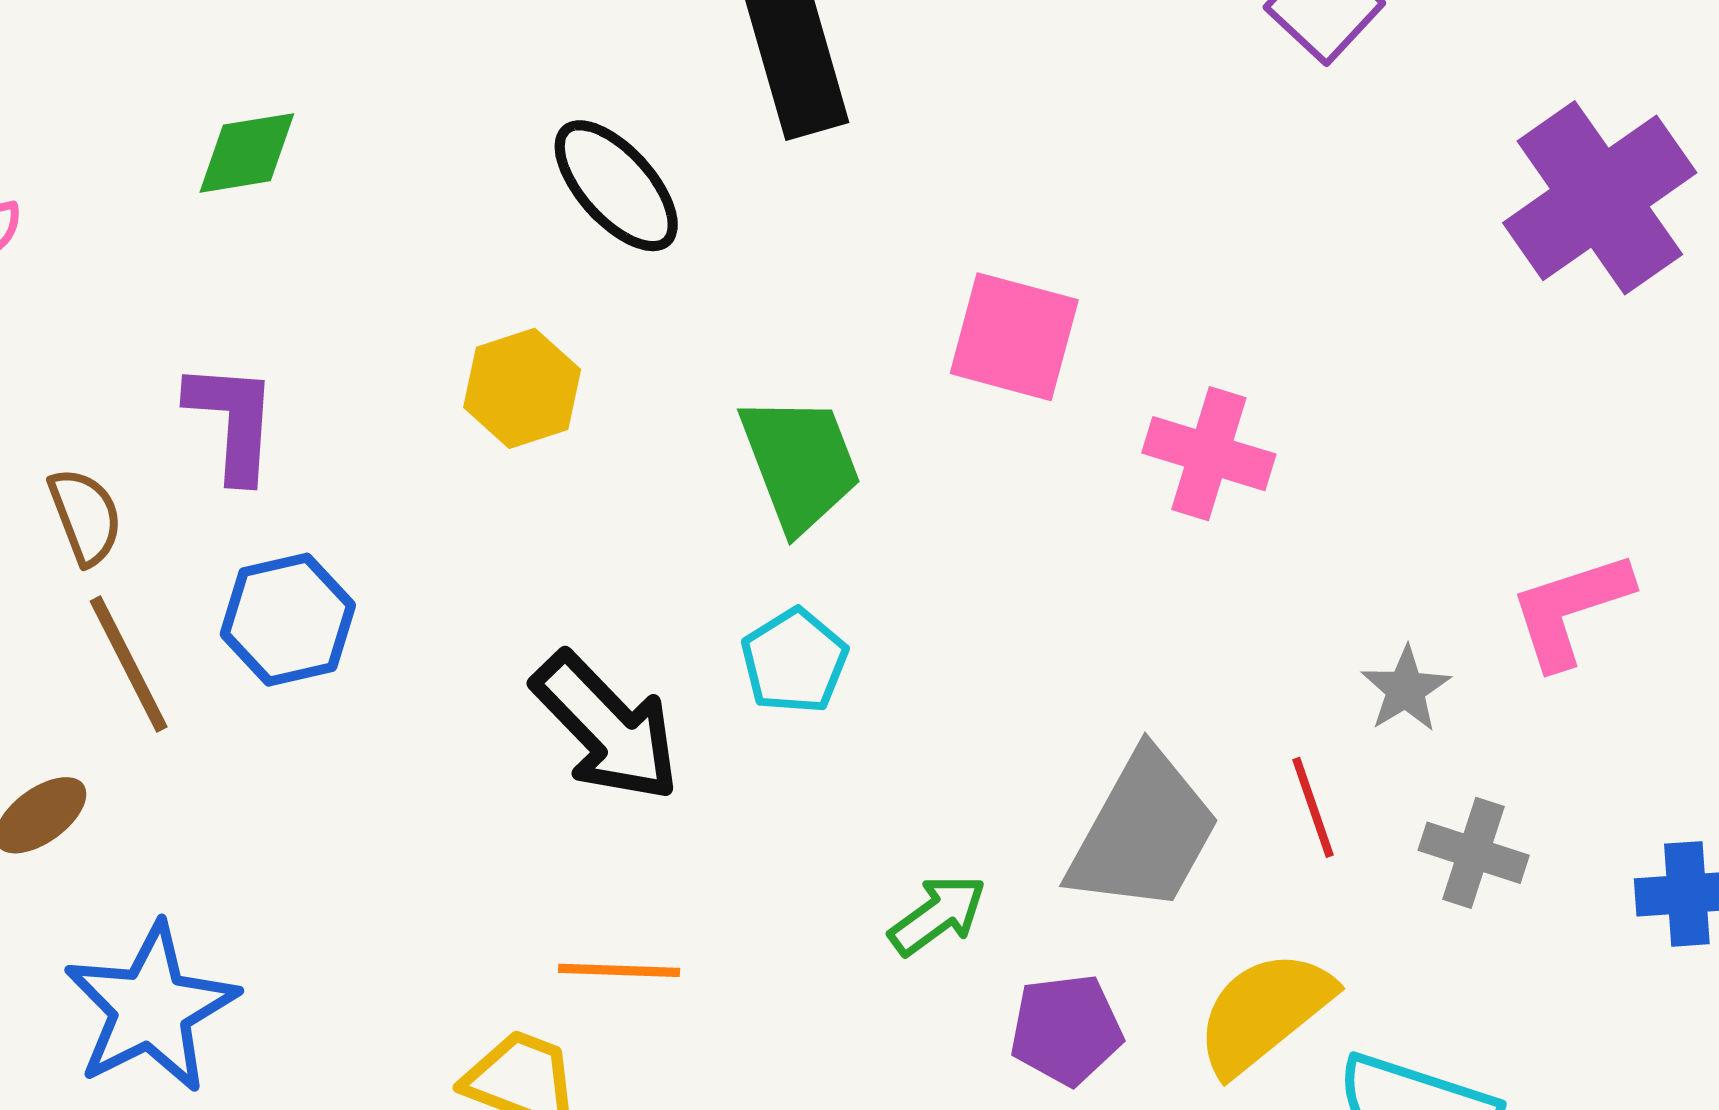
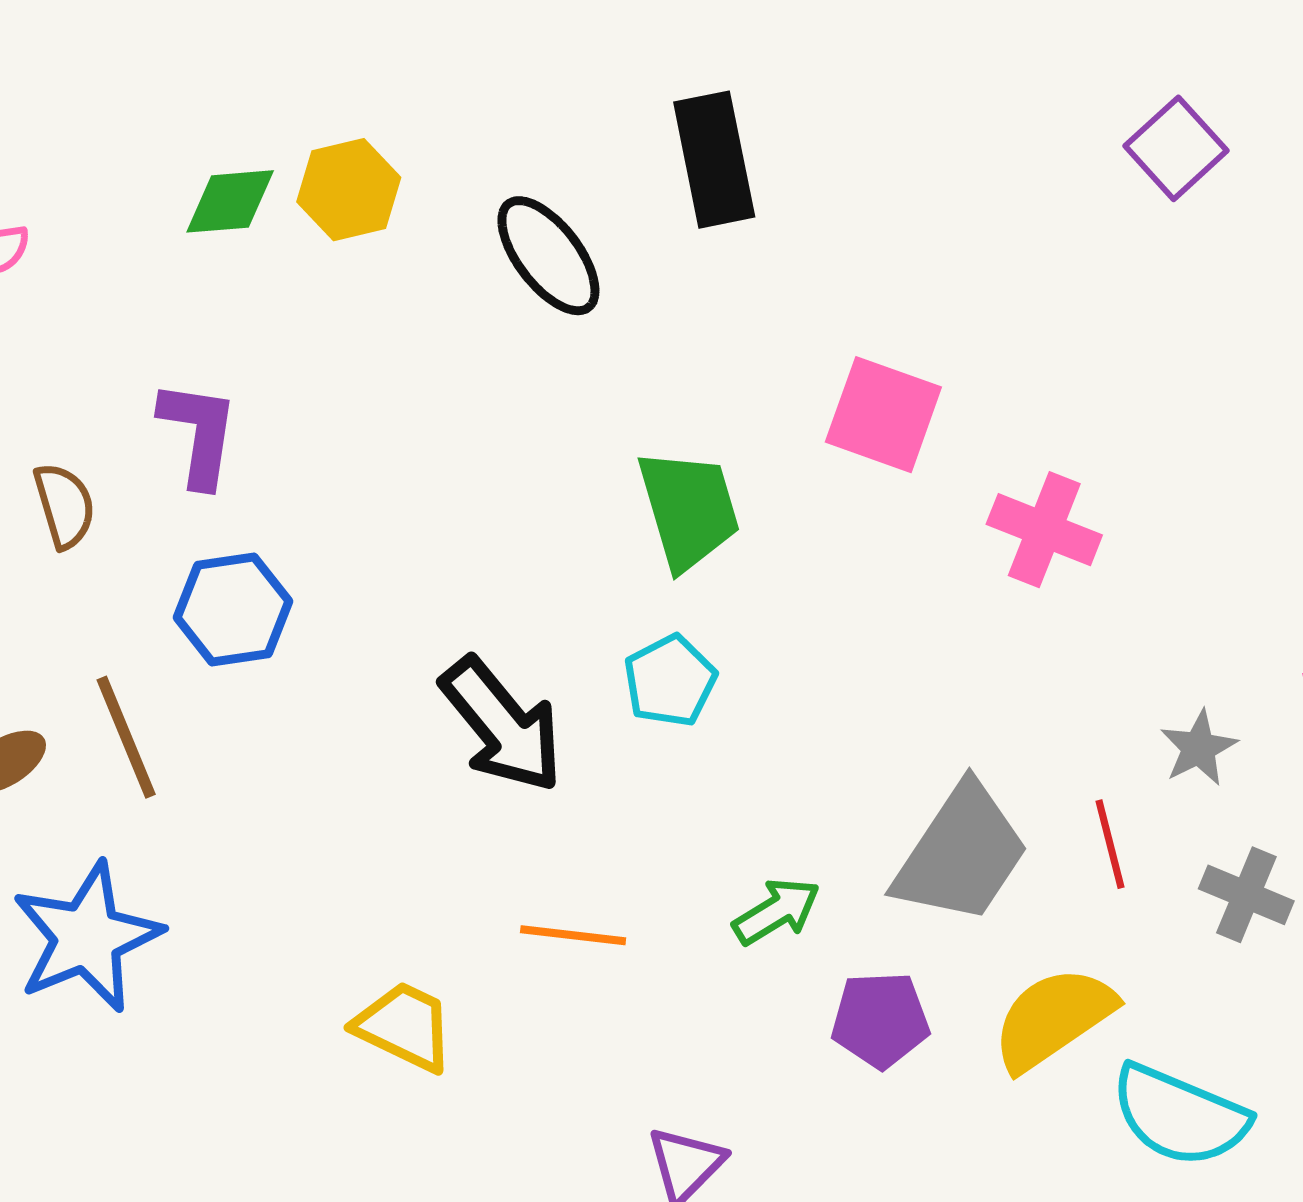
yellow hexagon: (522, 388) -> (349, 190), moved
brown line: (129, 664) -> (126, 737), moved
orange line: (619, 970) -> (573, 935), moved

